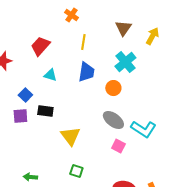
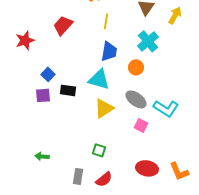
cyan triangle: (50, 75) -> (99, 79), moved, size x1.6
yellow triangle: (70, 136) -> (104, 108), moved, turned 35
green arrow: (30, 177) -> (42, 156), moved

